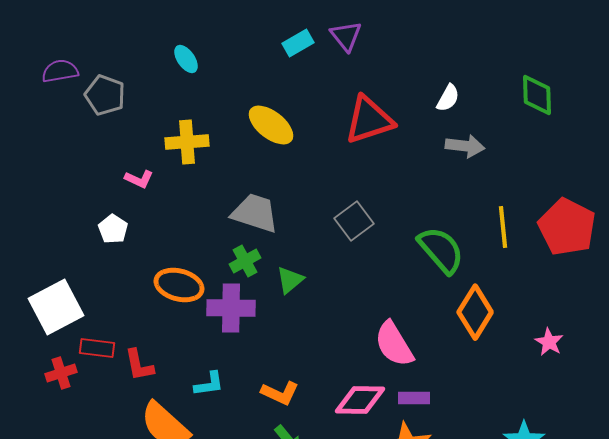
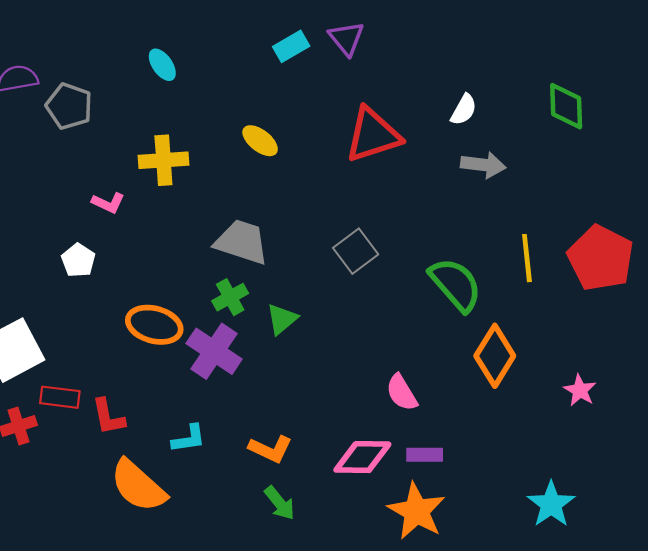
yellow ellipse: (271, 125) -> (260, 141), size x0.7
purple cross: (231, 308) -> (214, 351), turned 33
pink semicircle: (394, 344) -> (402, 393), size x0.7

